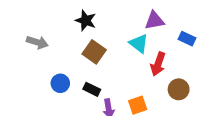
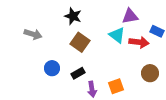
red arrow: (158, 64) -> (139, 42), moved, turned -102
black rectangle: (92, 89) -> (78, 73), turned -56

